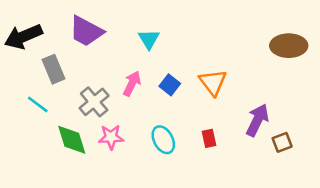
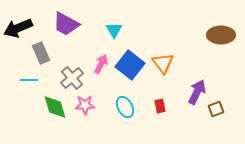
blue square: (170, 85) -> (130, 65), size x1.8
cyan line: (38, 104) -> (29, 80), turned -36

